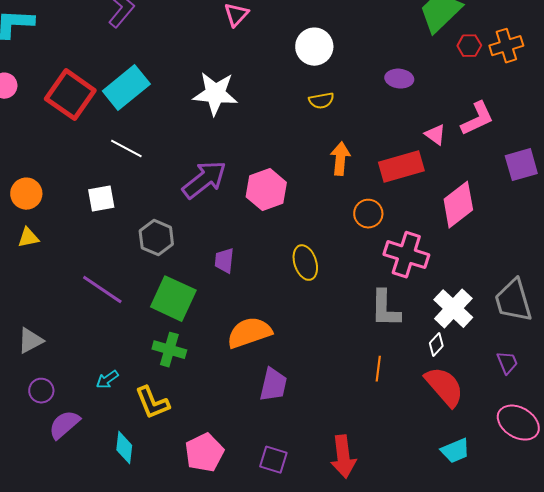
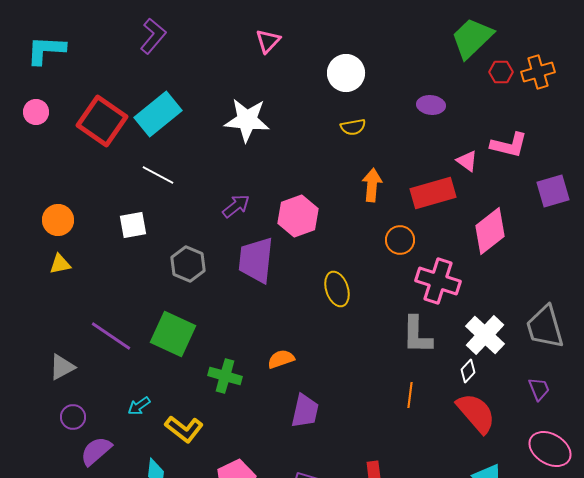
pink L-shape: (477, 119) -> (509, 145), turned 39
purple arrow: (204, 180) -> (236, 206), size x0.6
purple trapezoid: (224, 261) -> (256, 260), moved, size x1.8
purple line: (102, 290) -> (111, 336), moved
green square: (173, 299) -> (173, 334), moved
orange semicircle: (249, 333) -> (281, 359), size x0.6
green cross: (169, 350) -> (225, 376), moved
yellow L-shape: (152, 403) -> (184, 429), turned -30

